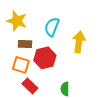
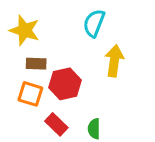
cyan semicircle: (52, 27) -> (94, 23), moved
red rectangle: (30, 86) -> (56, 124), moved

